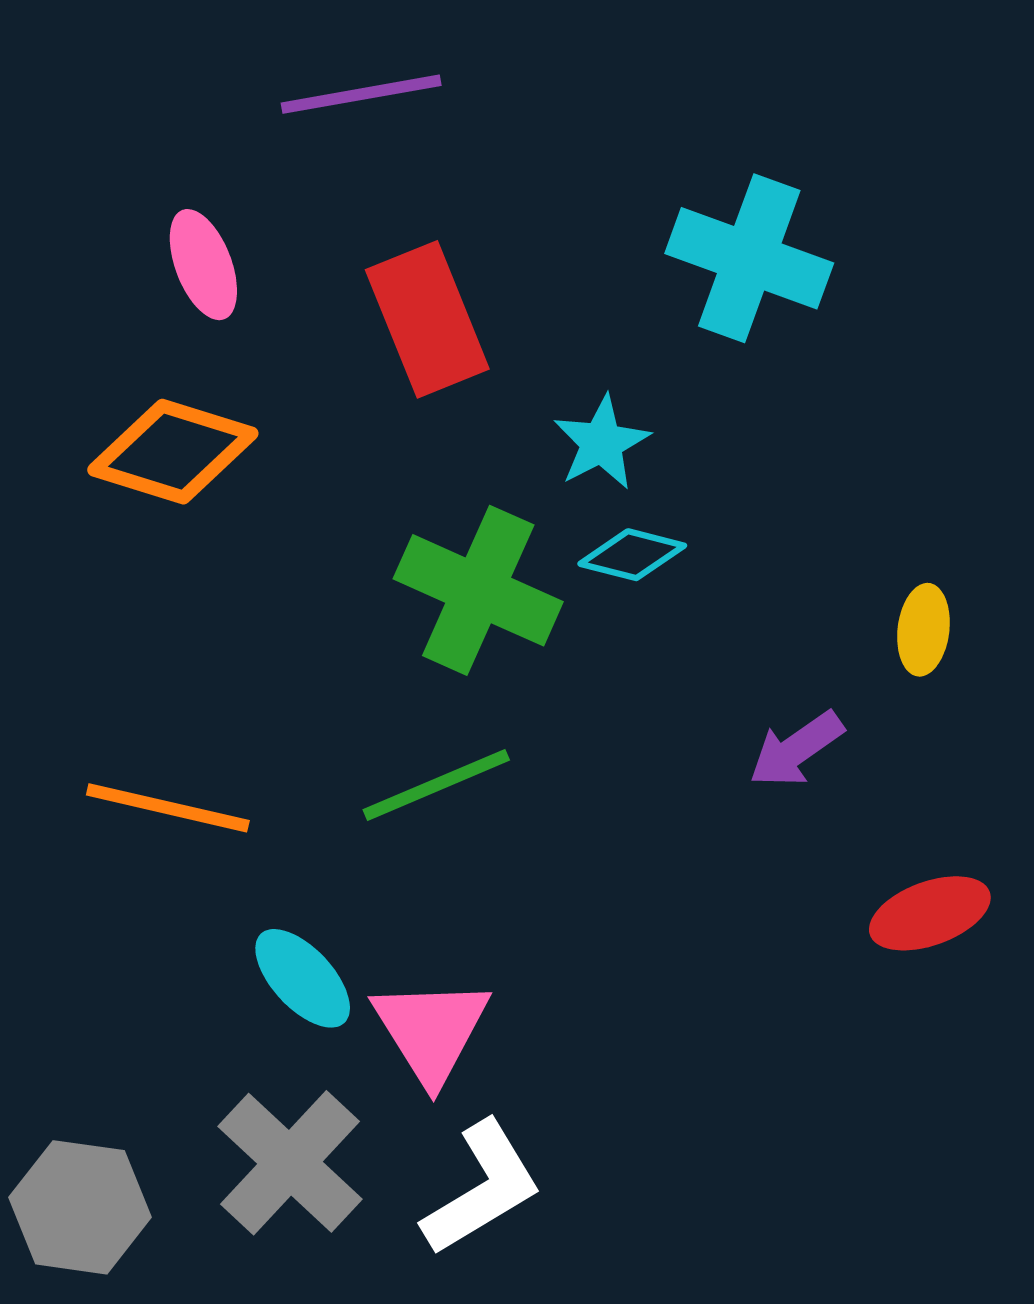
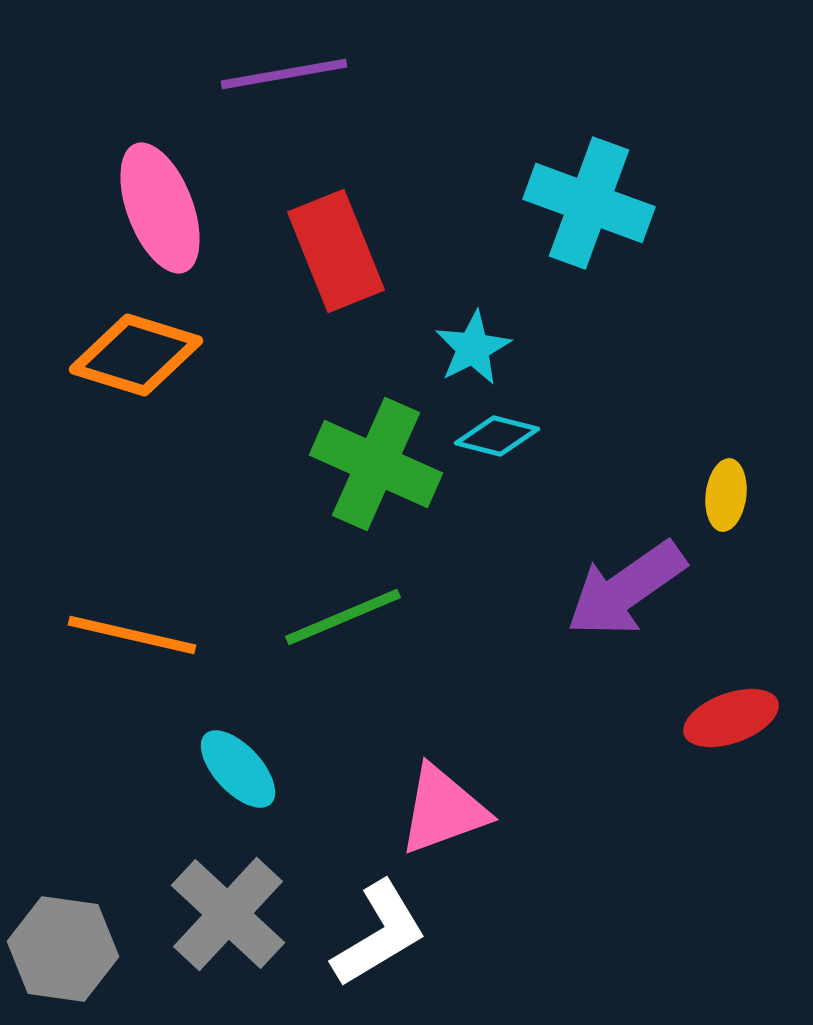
pink ellipse: (203, 265) -> (160, 208), size x1.5
purple arrow: (796, 749) -> (626, 589), size x1.6
pink triangle: (431, 1030) -> (443, 810), moved, turned 42

